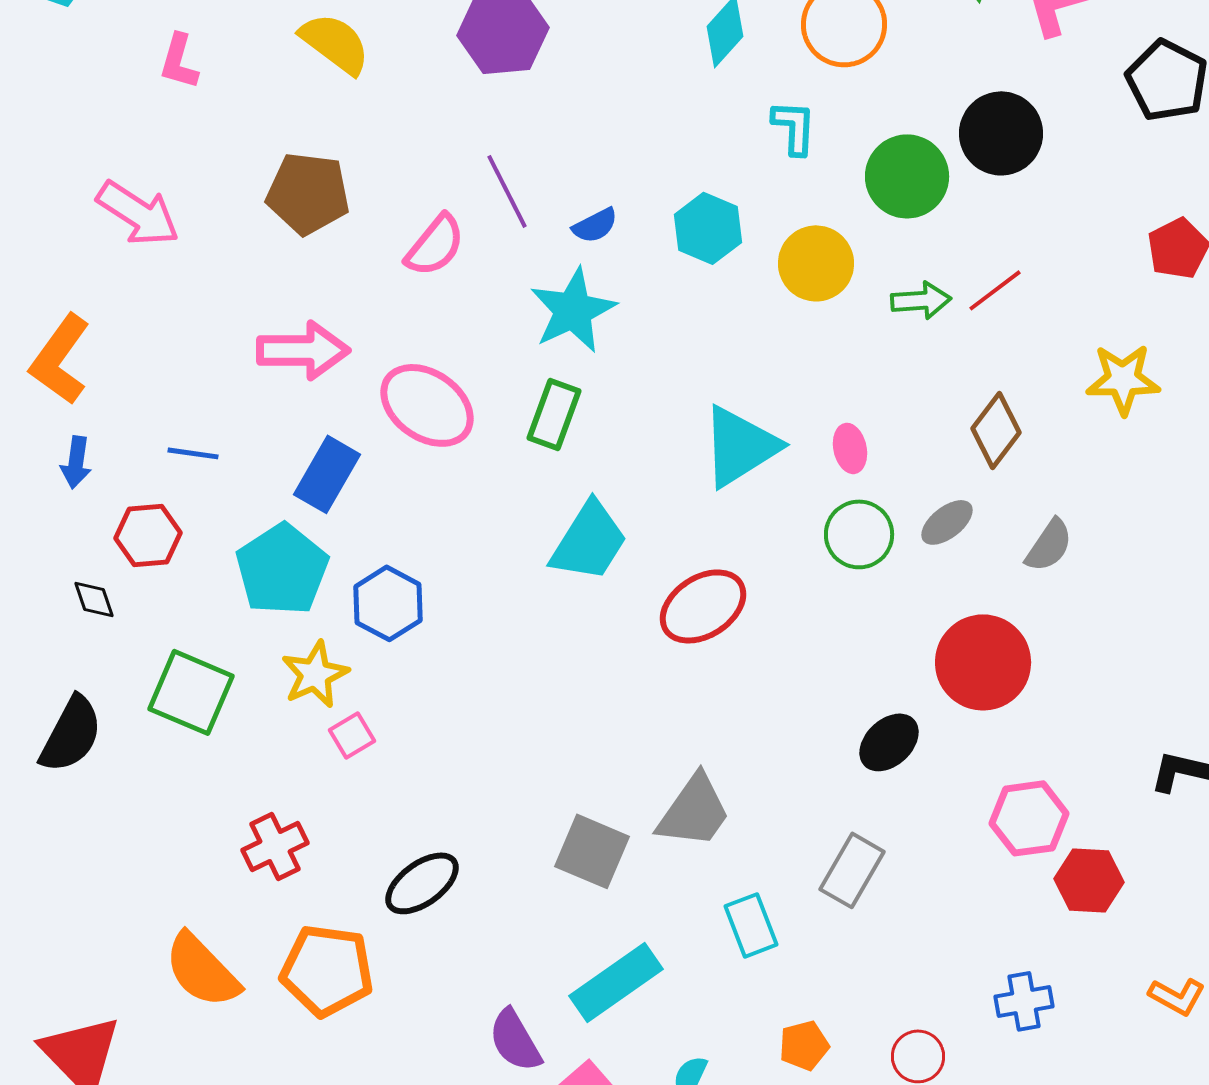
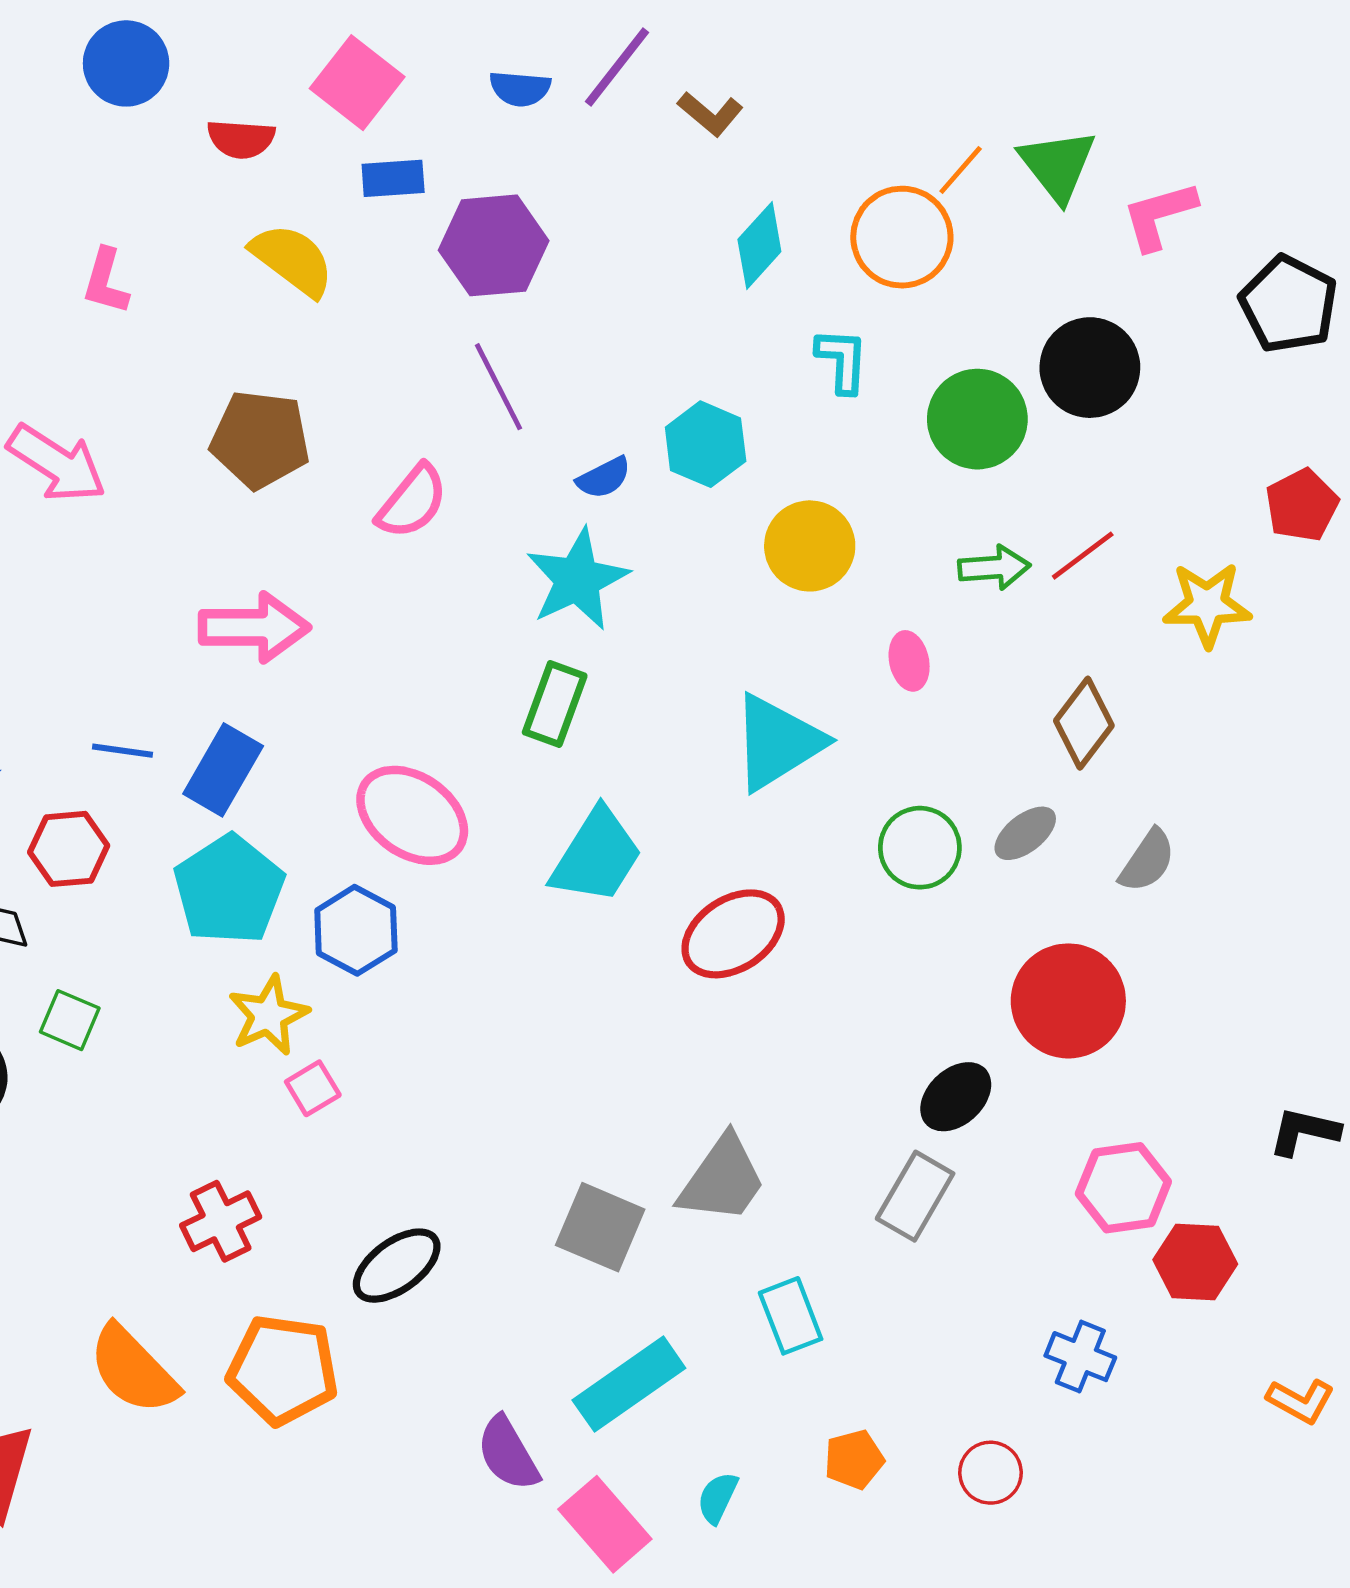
purple line: (507, 191) -> (498, 387), moved
cyan hexagon: (708, 228) -> (706, 444), moved
yellow circle: (816, 263) -> (810, 546), moved
yellow star: (1123, 379) -> (1207, 605), moved
pink ellipse: (427, 405) -> (412, 815), moved
pink ellipse: (850, 448) -> (909, 661), moved
blue rectangle: (327, 474) -> (223, 770), moved
green square: (191, 692) -> (70, 1020), moved, size x0.6
gray rectangle: (852, 870) -> (915, 1196), moved
blue cross: (1024, 1001) -> (1080, 1357), moved, turned 32

